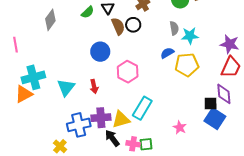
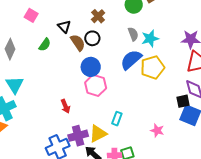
green semicircle: (88, 12) -> (45, 45), moved
blue circle: (100, 52) -> (91, 67), moved
blue semicircle: (167, 53) -> (131, 60), size x1.6
cyan triangle: (66, 87) -> (15, 85), moved
cyan rectangle: (142, 108) -> (117, 119), size x0.6

